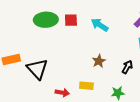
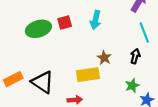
cyan arrow: (100, 25) -> (95, 20), turned -96
yellow rectangle: (86, 86) -> (88, 75), moved, size x1.5

